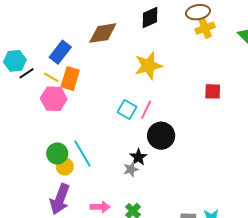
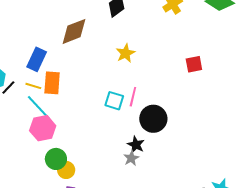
yellow star: (148, 66) -> (125, 53), size x0.7
pink hexagon: (54, 99) -> (43, 128), moved
cyan line: (82, 153) -> (39, 107), moved

